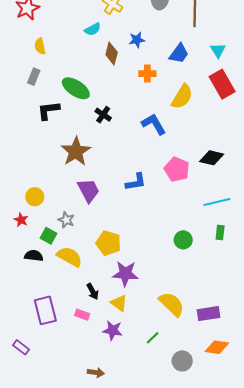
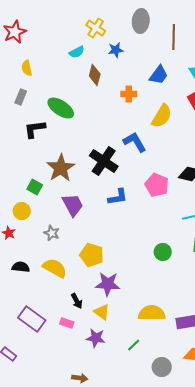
blue star: (137, 40) -> (116, 50), moved
black cross: (103, 115) -> (104, 161), moved, size x1.8
green square: (48, 236) -> (35, 187), moved
yellow semicircle: (172, 304) -> (152, 313), turned -44
purple rectangle: (45, 310) -> (32, 319), turned -40

